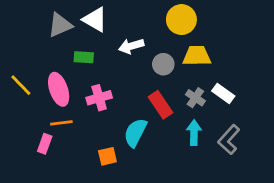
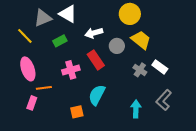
yellow trapezoid: (197, 56) -> (141, 40), turned 40
green rectangle: (84, 57) -> (60, 41), turned -32
yellow line: (21, 85) -> (25, 36), moved
pink ellipse: (59, 89) -> (28, 69), moved
red rectangle: (160, 105) -> (96, 60), moved
cyan arrow: (194, 133) -> (136, 109), moved

